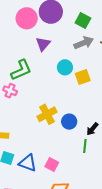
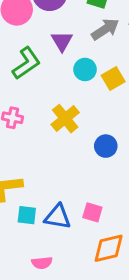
purple triangle: (43, 44) -> (62, 41), moved
green L-shape: (21, 70) -> (26, 63), moved
yellow cross: (47, 114) -> (65, 119), moved

